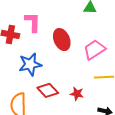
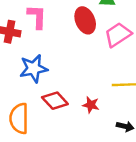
red ellipse: (62, 40) -> (85, 20), moved
pink trapezoid: (94, 50) -> (118, 35), moved

